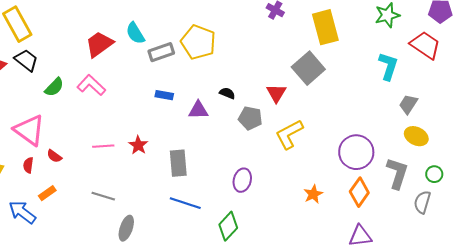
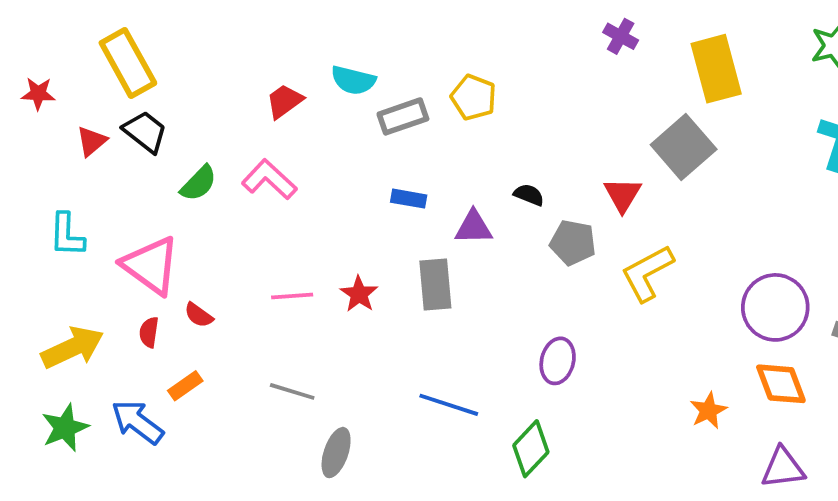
cyan semicircle: (135, 33) -> (353, 80), turned -45
yellow pentagon: (198, 42) -> (474, 97), size x0.7
red trapezoid: (99, 44) -> (285, 101), size x0.7
gray rectangle: (178, 163) -> (435, 285), moved
orange diamond: (359, 192) -> (781, 384), turned -56
orange star: (313, 194) -> (708, 411), moved

